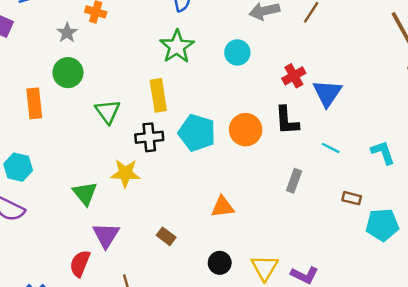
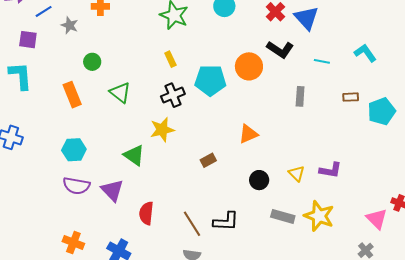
gray star: (67, 33) -> (70, 25), moved
green circle: (68, 73) -> (92, 62), size x0.7
yellow rectangle: (158, 95) -> (170, 59), size x0.6
green triangle: (108, 111) -> (120, 93), moved
black L-shape: (287, 121) -> (280, 49), turned -36
purple triangle: (106, 235) -> (112, 190), moved
brown rectangle: (166, 236) -> (208, 160), moved, turned -49
yellow triangle: (265, 268) -> (297, 173), size x0.7

